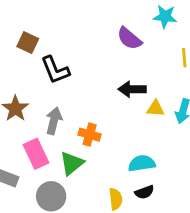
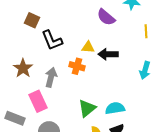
yellow triangle: (155, 108) -> (88, 47), moved
orange cross: (90, 135) -> (77, 66), moved
green triangle: (72, 163) -> (87, 108), moved

